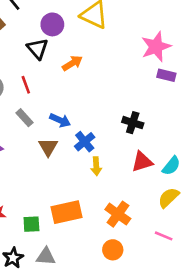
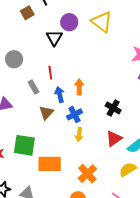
orange arrow: (72, 63) -> (79, 87), moved, turned -70
red line: (26, 85) -> (50, 73), moved
blue arrow: (60, 120) -> (60, 95), turned -140
red triangle: (142, 162) -> (114, 139), turned -30
green square: (31, 224) -> (24, 145), moved, size x1.6

